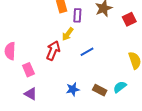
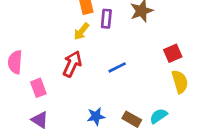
red square: (129, 19) -> (173, 53), moved
yellow arrow: (68, 34) -> (81, 31), moved

